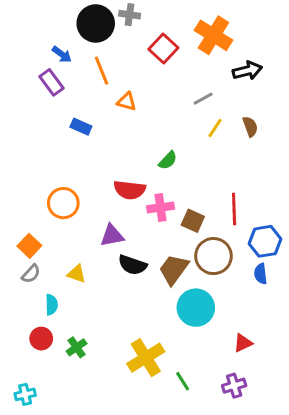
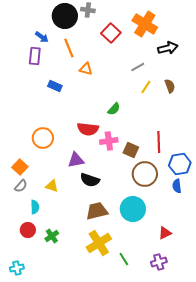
purple rectangle: (52, 82) -> (35, 56), turned 42
brown trapezoid: (174, 269) -> (97, 211), moved, turned 40

